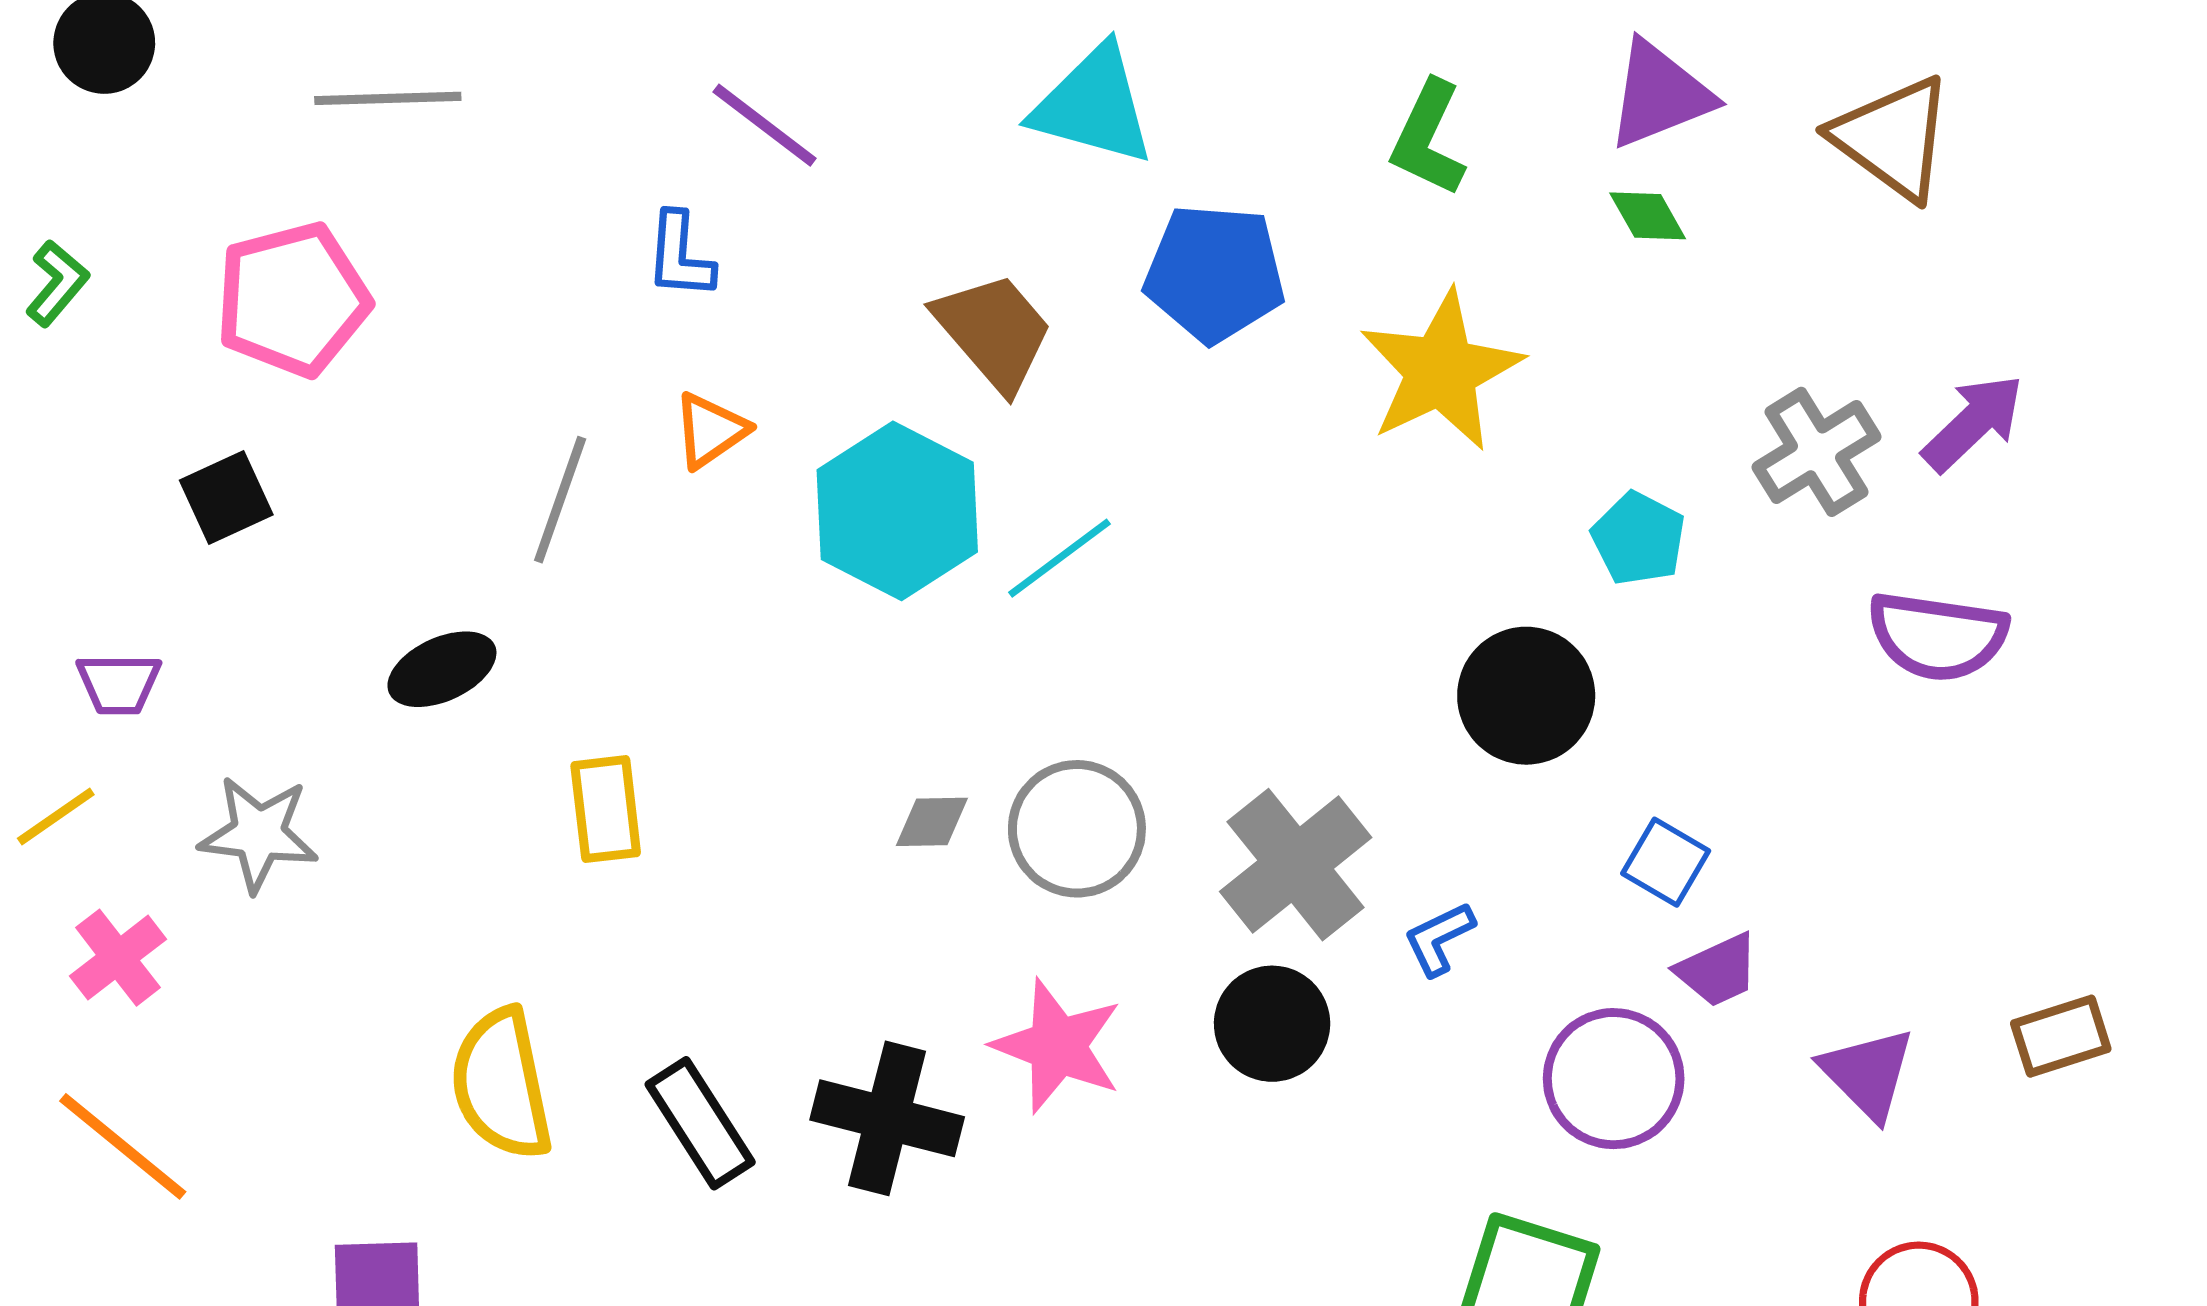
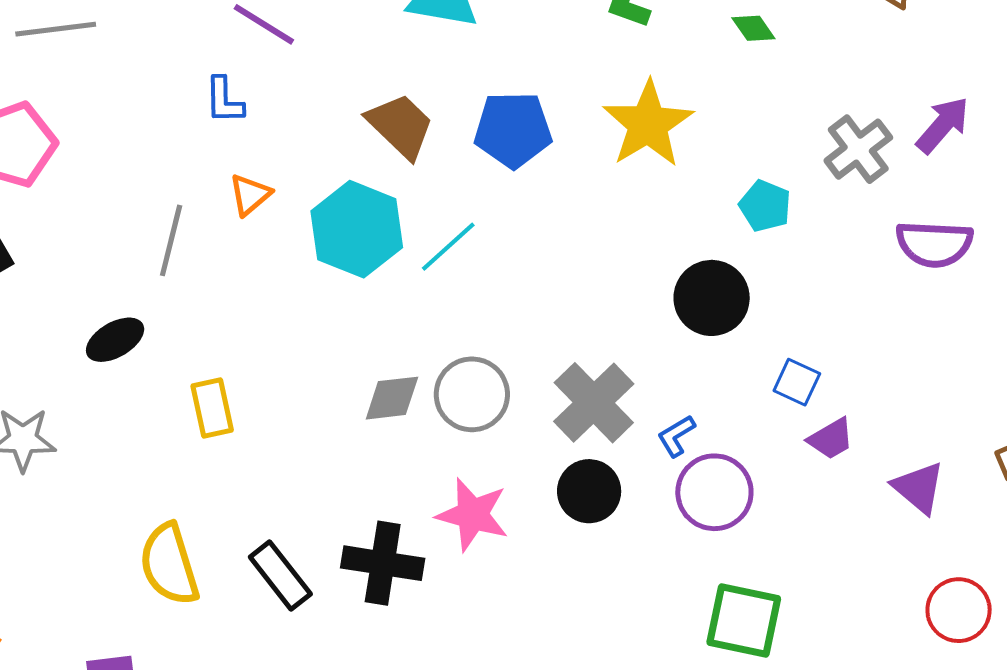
blue pentagon: (1215, 273) -> (513, 130), moved
gray diamond: (932, 822) -> (392, 398), size x1.4
purple circle: (1614, 1079) -> (714, 492), moved

